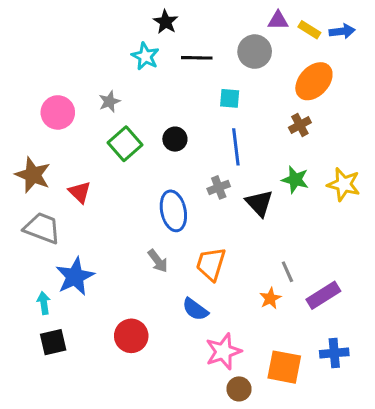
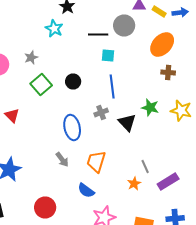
black line: (197, 58) -> (98, 34), moved
brown cross: (300, 125) -> (168, 72), moved, turned 32

